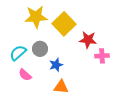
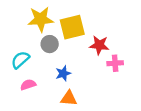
yellow square: (64, 24) -> (72, 27), turned 30
gray circle: (40, 49) -> (50, 44), moved
pink semicircle: (25, 75) -> (28, 85), turned 120

